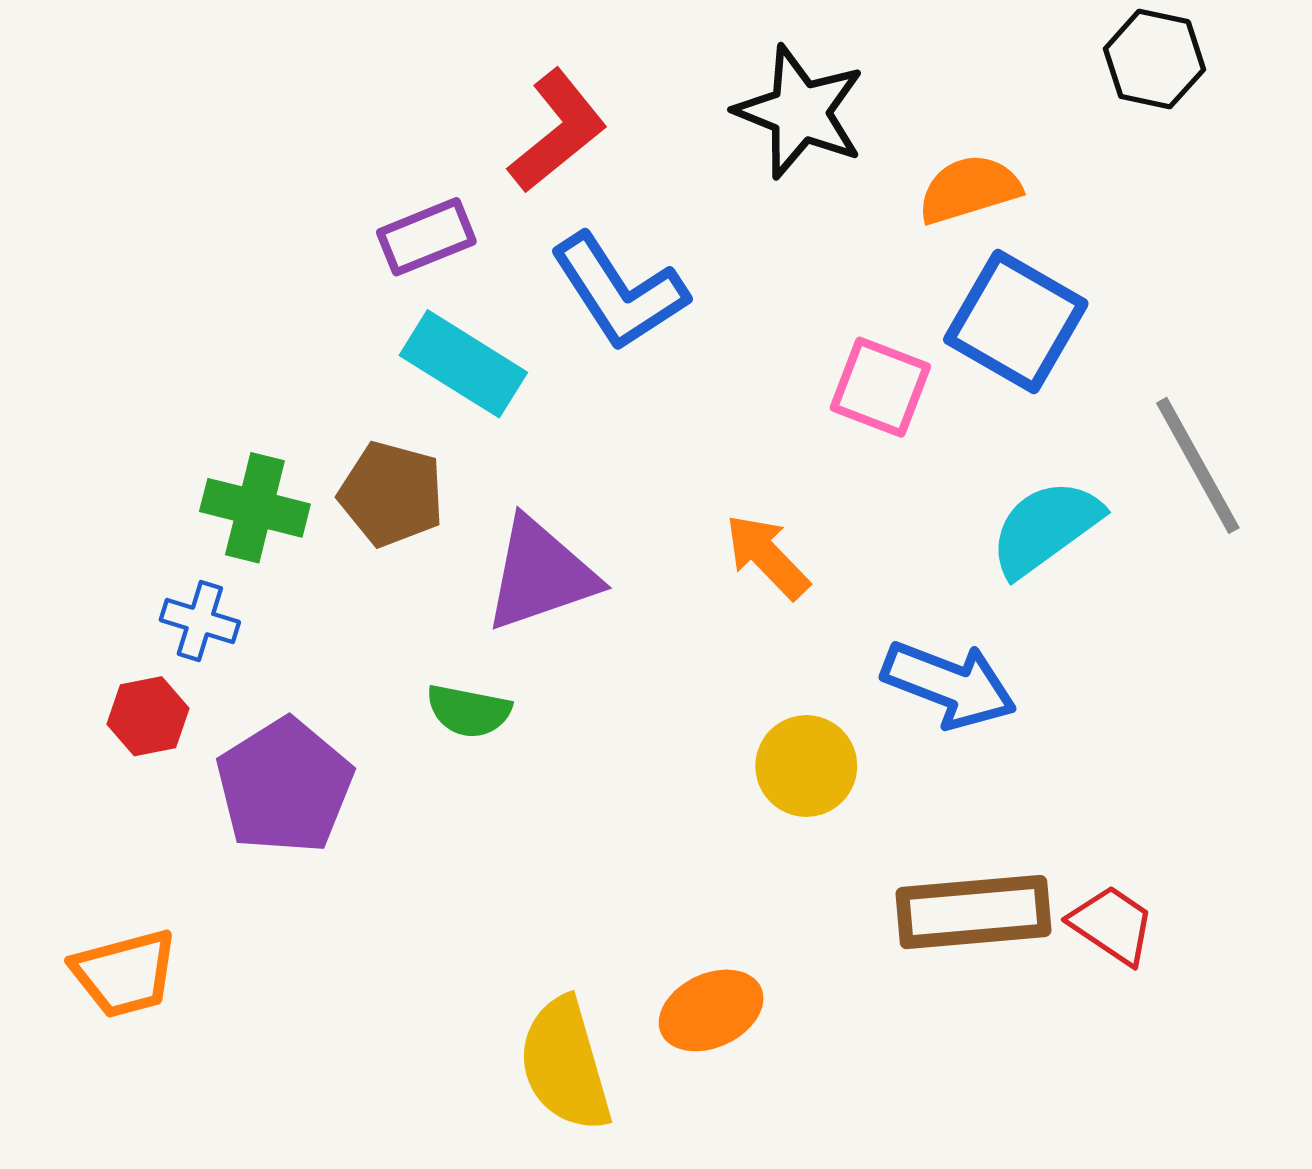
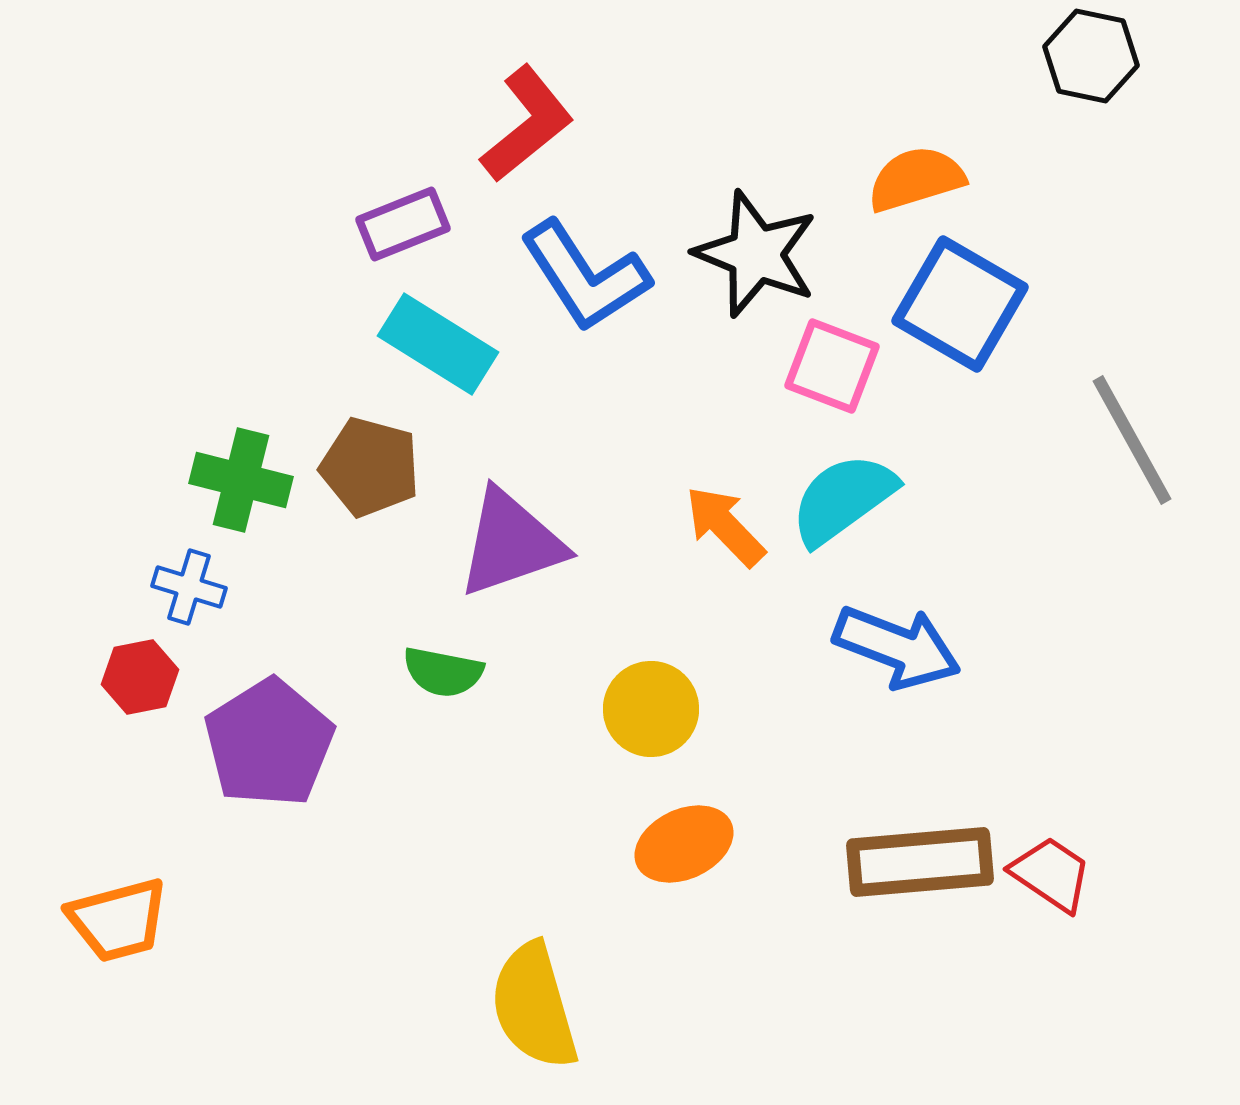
black star: (800, 112) -> (756, 254), moved
cyan semicircle: (1045, 528) -> (843, 499), moved
yellow circle: (806, 766) -> (651, 709), moved
orange ellipse: (711, 1010) -> (684, 844), moved

